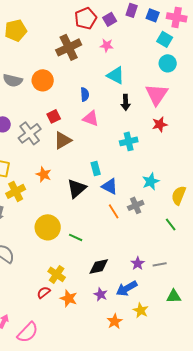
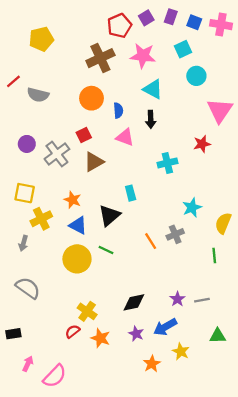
purple square: (110, 19) -> (146, 18), moved
cyan square: (165, 39) -> (183, 49), moved, turned 35
pink star: (107, 45) -> (143, 56), size x1.6
cyan circle: (168, 63) -> (196, 76), moved
orange circle: (43, 80) -> (92, 98), moved
pink triangle: (157, 94) -> (220, 110), moved
black arrow: (126, 102) -> (151, 119), moved
blue triangle: (110, 186) -> (78, 225), moved
green line: (171, 224) -> (214, 256), turned 32
green line: (76, 237) -> (106, 250), moved

